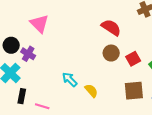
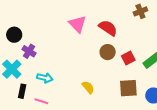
pink triangle: (39, 24) -> (77, 24), moved
black circle: (11, 45) -> (14, 35), moved
cyan arrow: (70, 79) -> (45, 78), moved, turned 147

